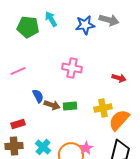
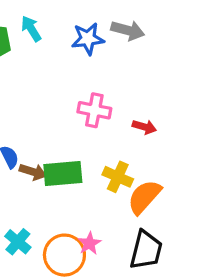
pink cross: (72, 68) -> (94, 110), moved
green rectangle: (70, 106) -> (63, 173), size x1.6
yellow cross: (103, 108) -> (118, 177), turned 36

